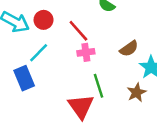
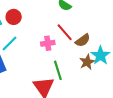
red line: (78, 31) -> (65, 32), moved
brown star: (137, 93) -> (87, 62), moved

